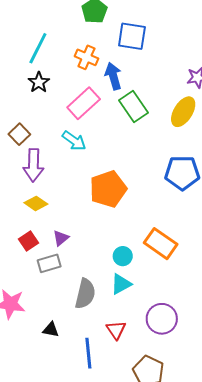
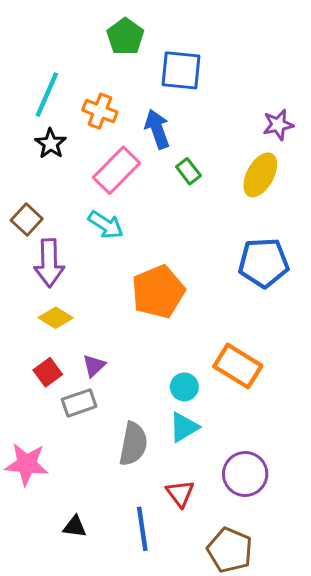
orange cross: (86, 57) -> (100, 111), moved
green rectangle: (133, 106) -> (188, 171), size x0.6
black triangle: (51, 330) -> (75, 527), moved

